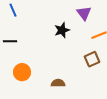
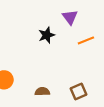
brown square: (92, 59) -> (79, 92), moved

